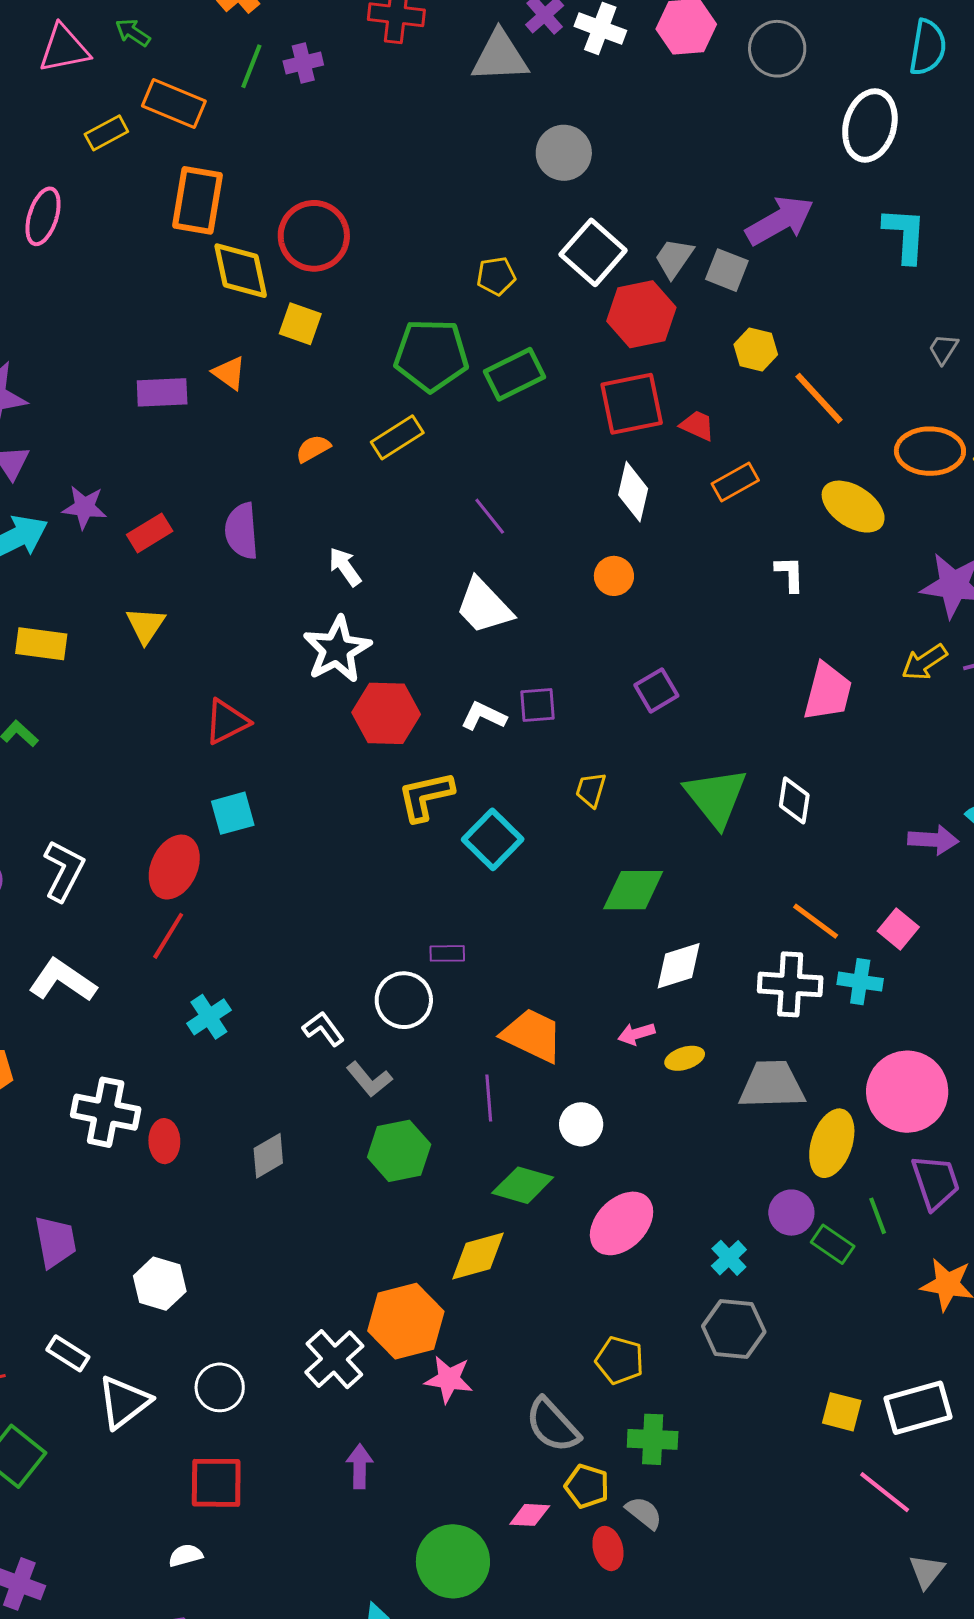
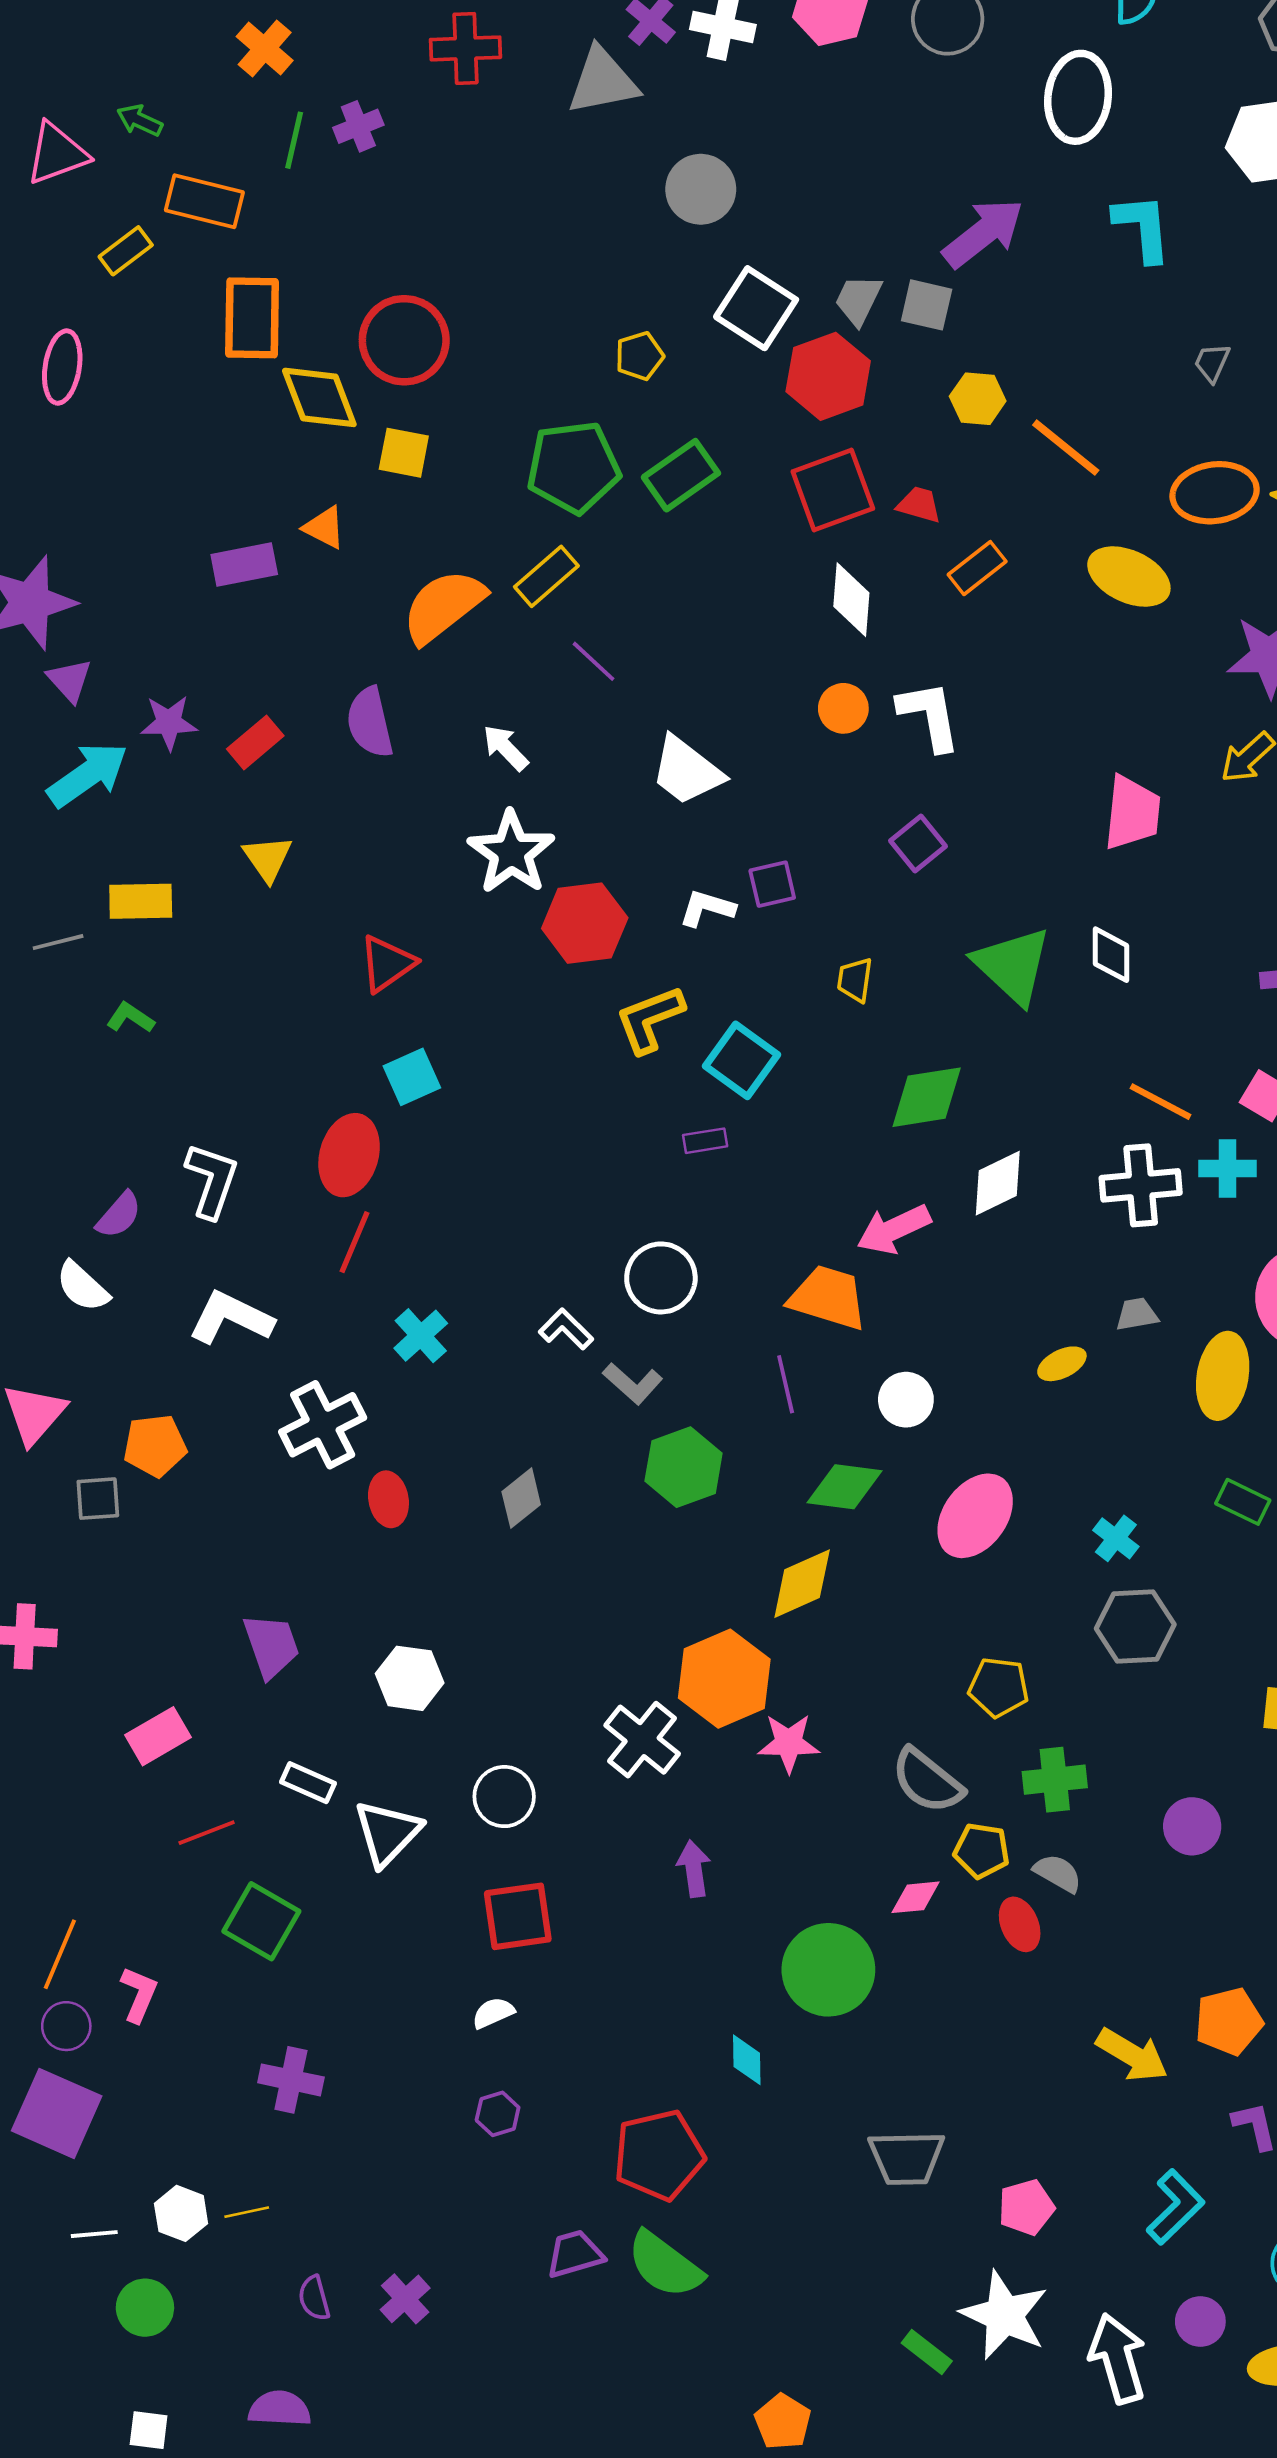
orange semicircle: (313, 449) -> (443, 606), size x2.0
purple line: (490, 516) -> (594, 661), moved
white L-shape: (790, 574) -> (929, 716), moved, size x1.6
purple rectangle: (447, 953) -> (705, 1141), moved
pink arrow: (636, 1034) -> (894, 1229), moved, size x1.6
yellow ellipse: (685, 1058) -> (1062, 1364), moved
gray trapezoid: (772, 1085) -> (1137, 1314), size x0.5
white cross: (106, 1112) -> (323, 1425), moved, turned -30
purple circle: (791, 1213) -> (1192, 1826), moved

